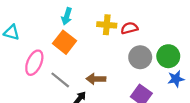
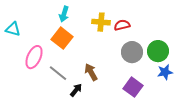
brown arrow: (96, 79) -> (91, 72), turned 60

